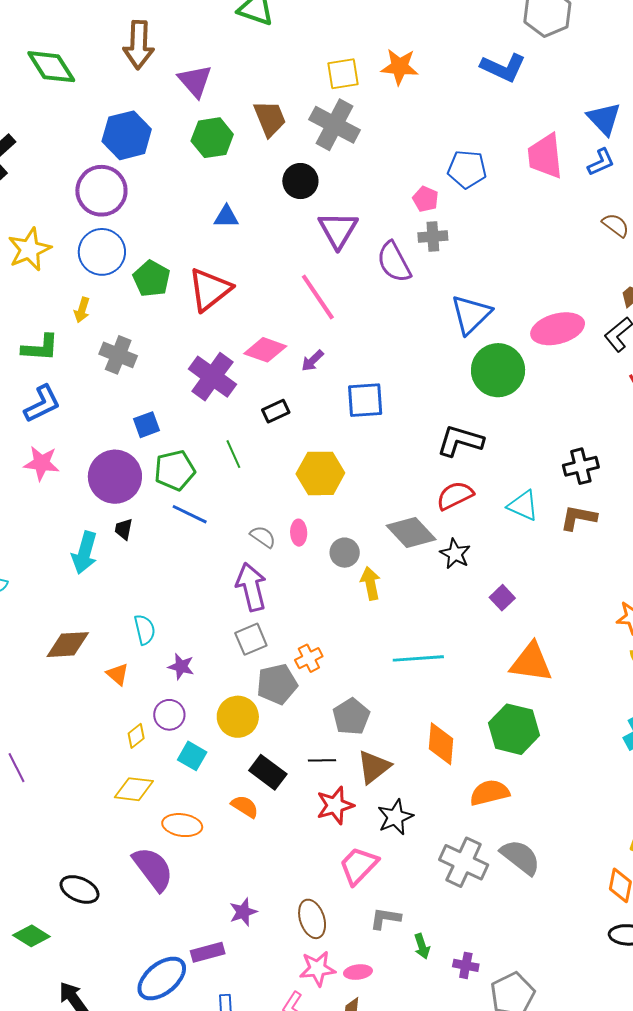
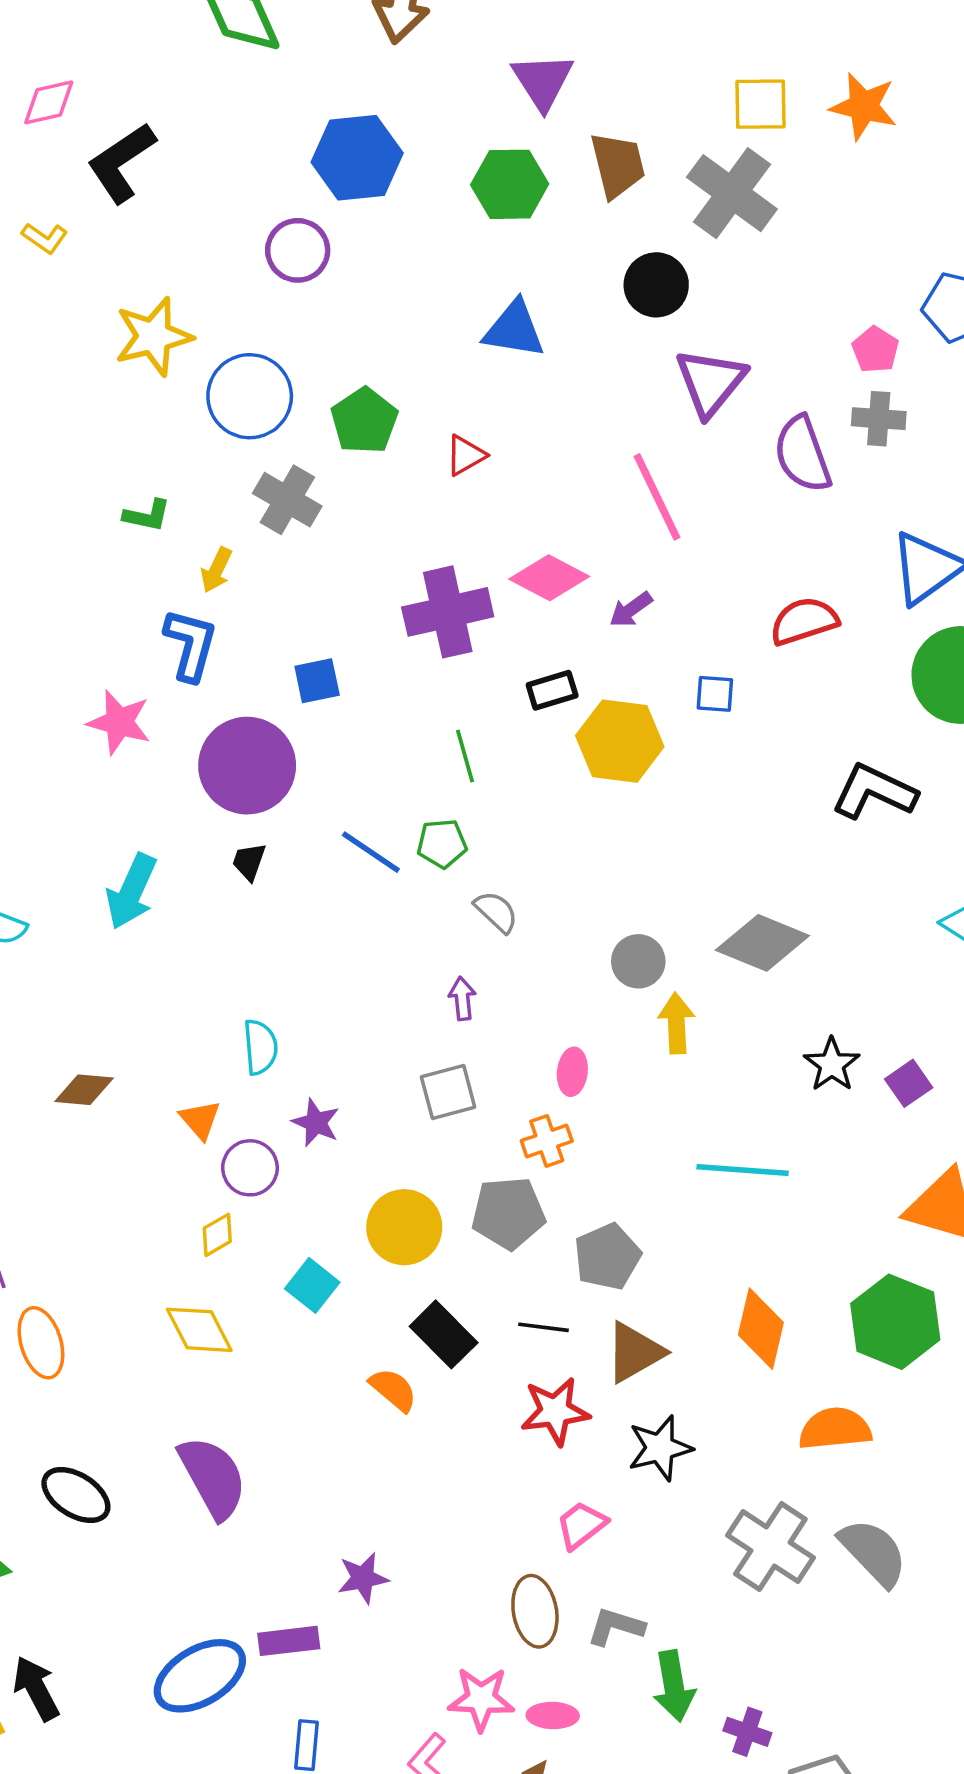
purple triangle: (195, 81) -> (543, 81), moved
purple circle: (101, 191) -> (298, 250), size x0.7
blue triangle: (226, 217) -> (514, 329), size x1.4
blue circle: (102, 252) -> (250, 396), moved
red triangle: (210, 290) -> (466, 455), size x0.5
yellow arrow: (82, 310) -> (216, 570), moved
green L-shape: (40, 348) -> (147, 515), size x0.7
gray cross: (118, 355) -> (287, 500), moved
purple cross: (212, 377) -> (448, 612), turned 33
blue square: (365, 400) -> (715, 694), size x0.6
blue L-shape: (42, 404) -> (190, 645), moved, turned -57
green pentagon: (175, 470) -> (442, 843), moved, size x0.7
yellow hexagon: (320, 473) -> (620, 741), moved
red semicircle: (455, 496) -> (804, 621), moved
pink ellipse: (299, 533) -> (572, 1072), moved
gray diamond: (411, 533) -> (762, 943), turned -33
cyan arrow: (85, 553) -> (131, 891), moved
black star: (455, 554) -> (832, 1065), moved
purple arrow: (251, 587) -> (462, 999), size x0.5
brown diamond: (68, 645) -> (84, 1090), moved, size x0.7
gray pentagon: (277, 684) -> (508, 1213), moved
purple circle: (169, 715) -> (250, 1168), moved
yellow diamond: (134, 789) -> (199, 1330), turned 48
orange ellipse: (182, 825) -> (41, 1343), moved, turned 57
pink trapezoid: (358, 866) -> (581, 1525), size x0.7
brown ellipse: (312, 919) -> (535, 1611), moved
green arrow: (422, 946) -> (674, 1686), size x1.5

